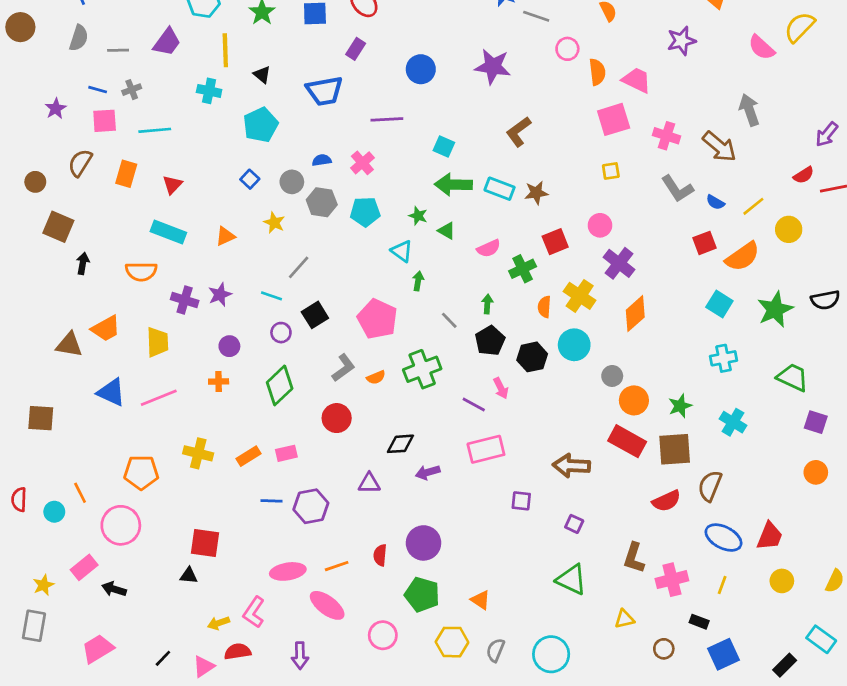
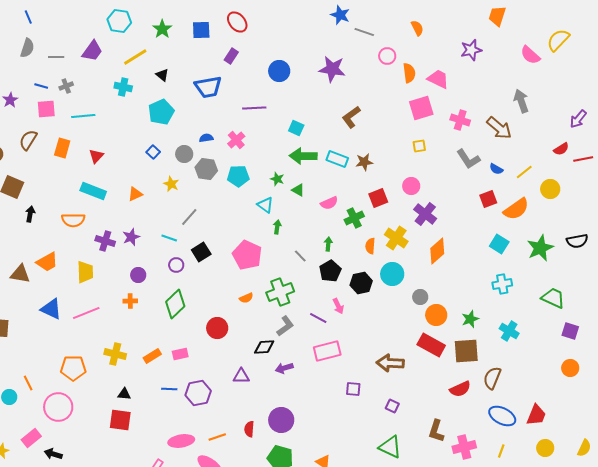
yellow line: (225, 50) -> (135, 57), turned 60
gray L-shape: (343, 368) -> (285, 326), moved
black triangle: (189, 576) -> (124, 394), moved

